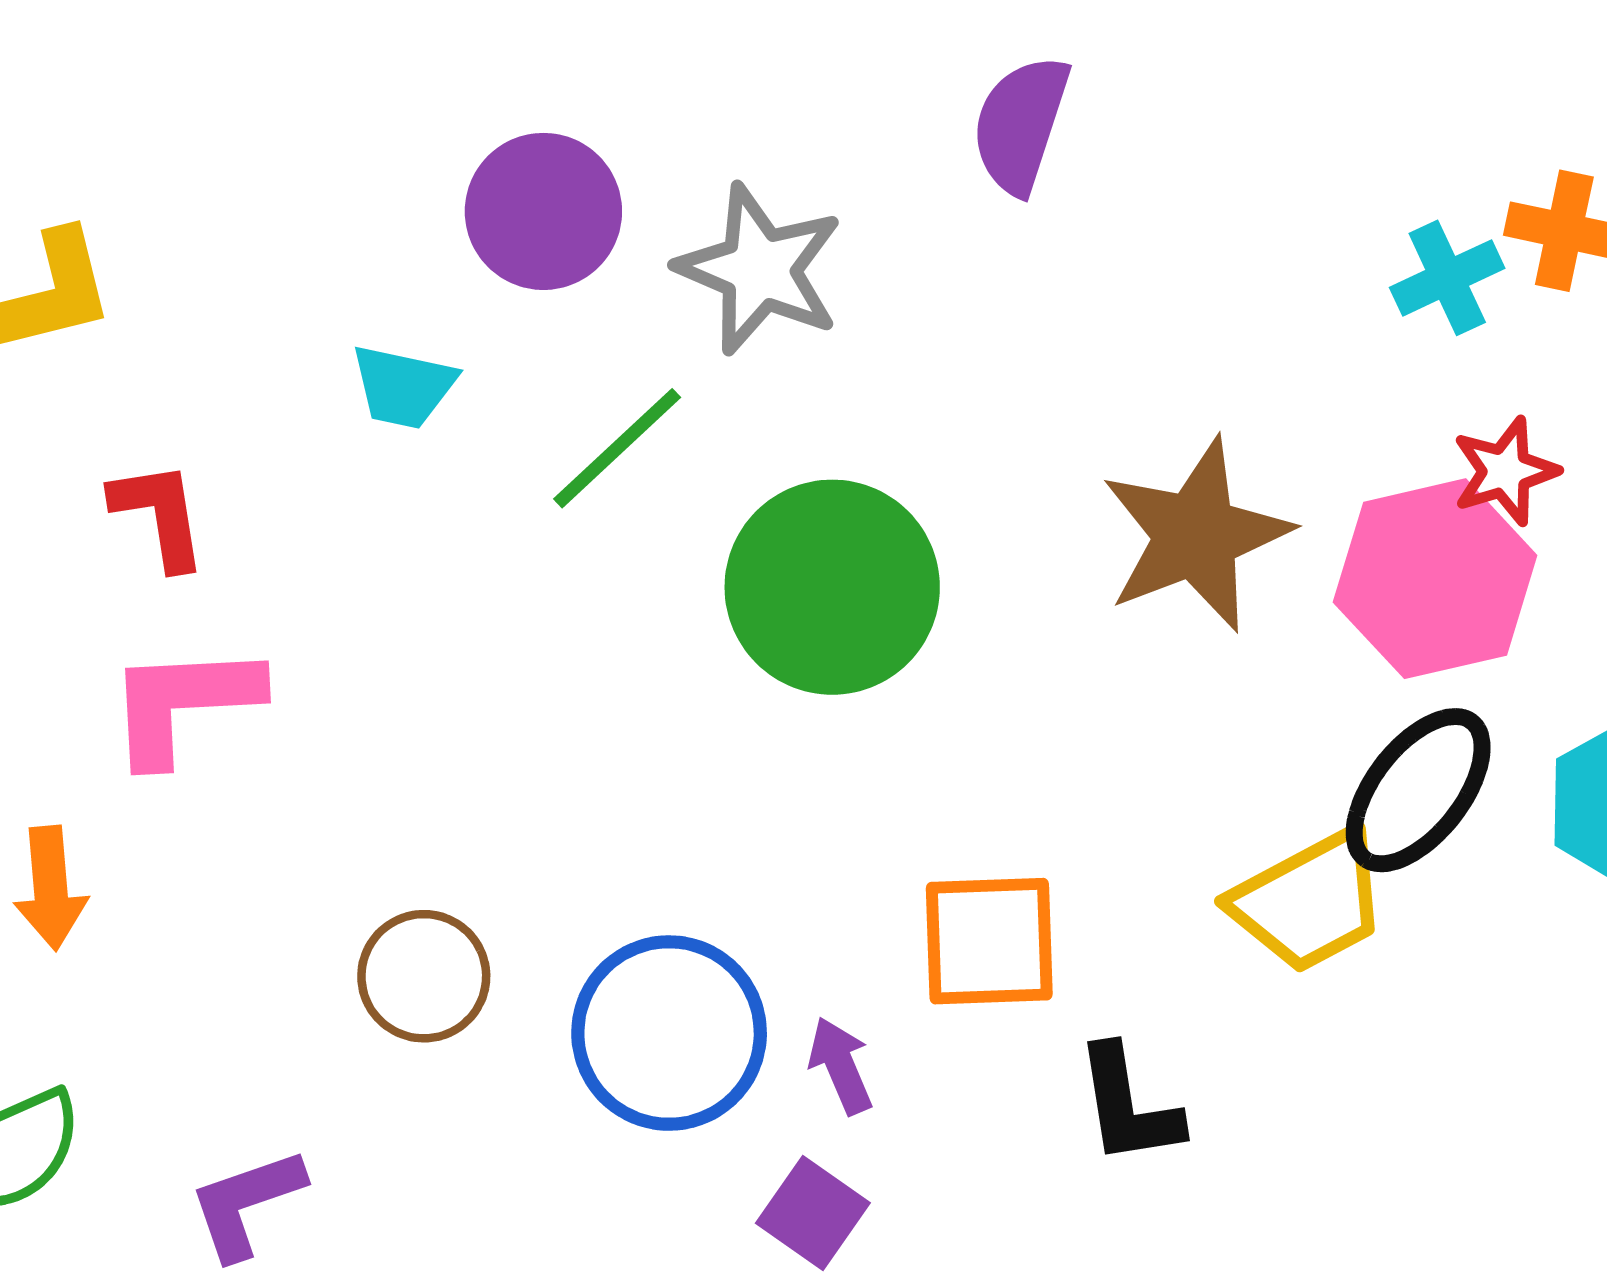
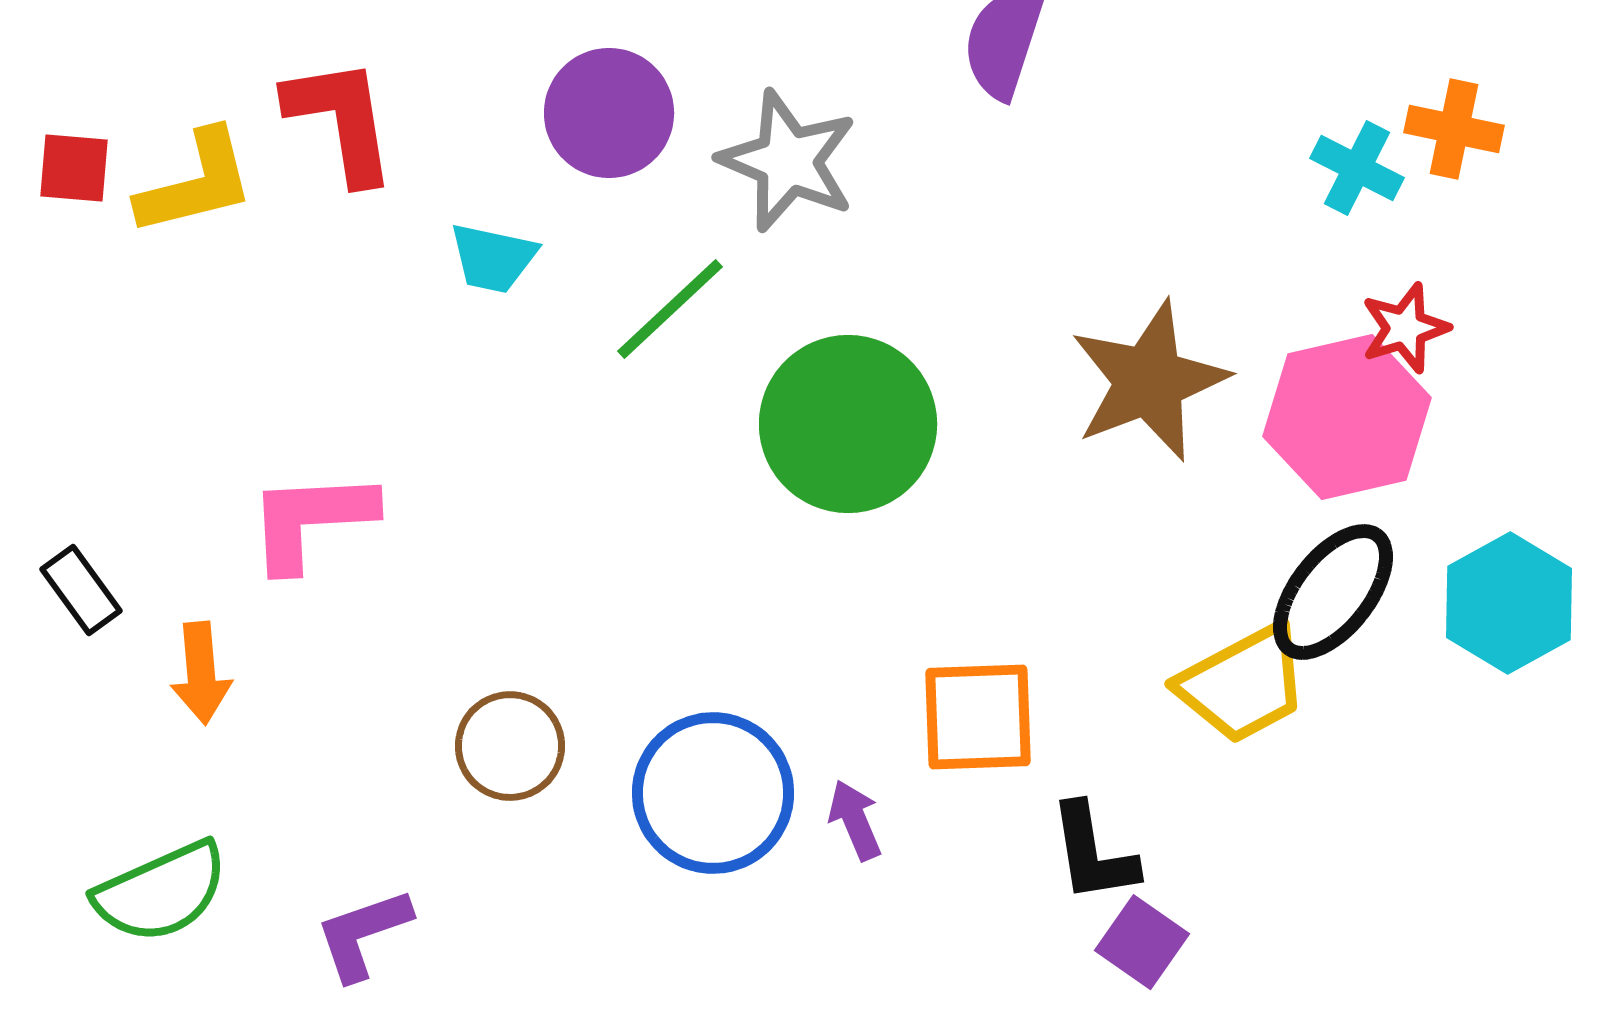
cyan cross: (1447, 278) -> (1357, 168), turned -38
red L-shape: (159, 515) -> (341, 120), moved, size x1.4
purple square: (813, 1213) -> (1142, 942), moved

